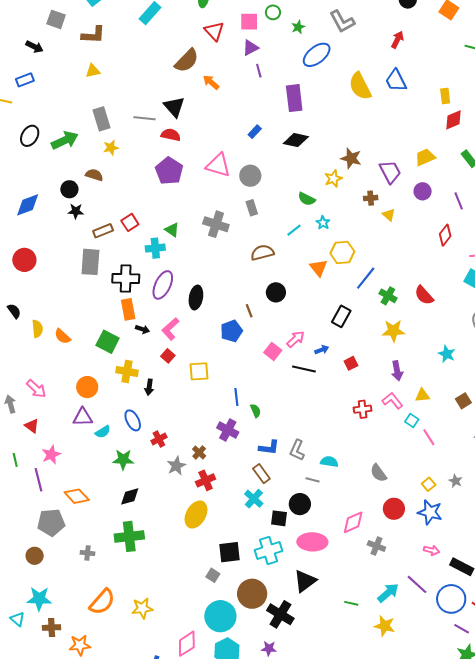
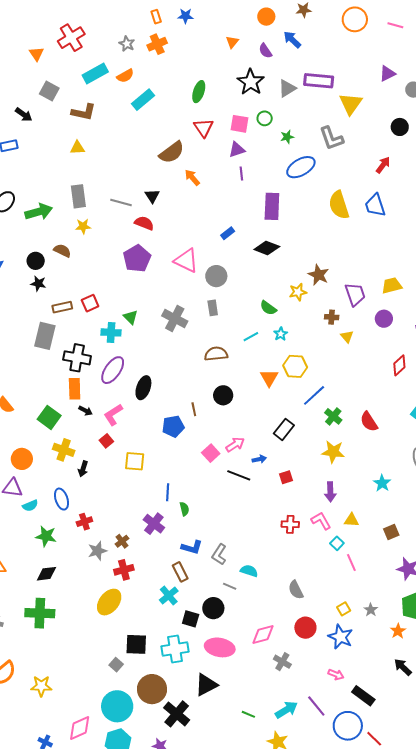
black triangle: (174, 107) -> (152, 196), size x0.7

